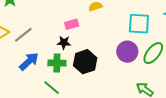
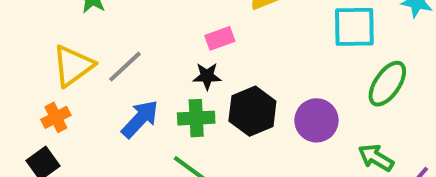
purple circle: (127, 52) -> (316, 120), moved

